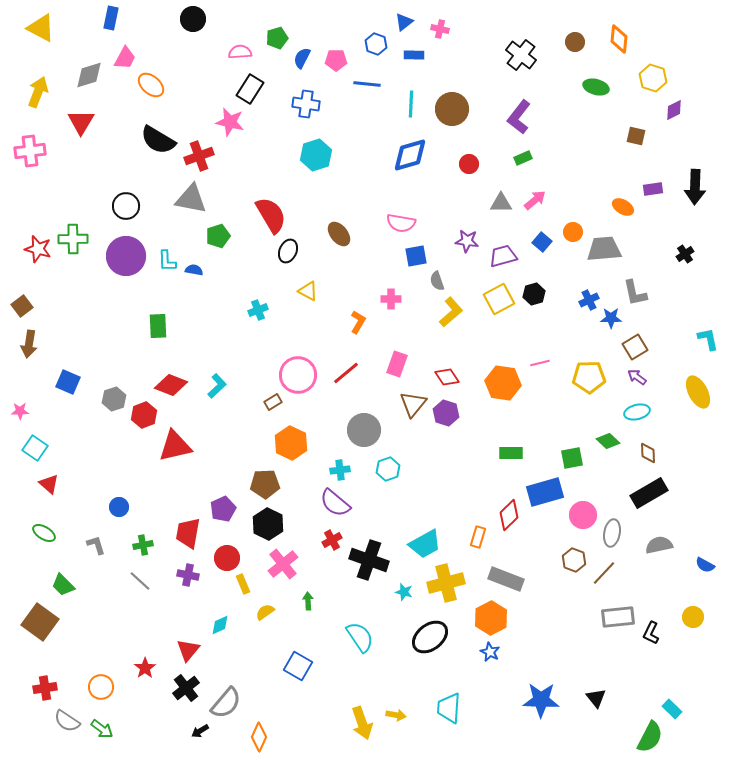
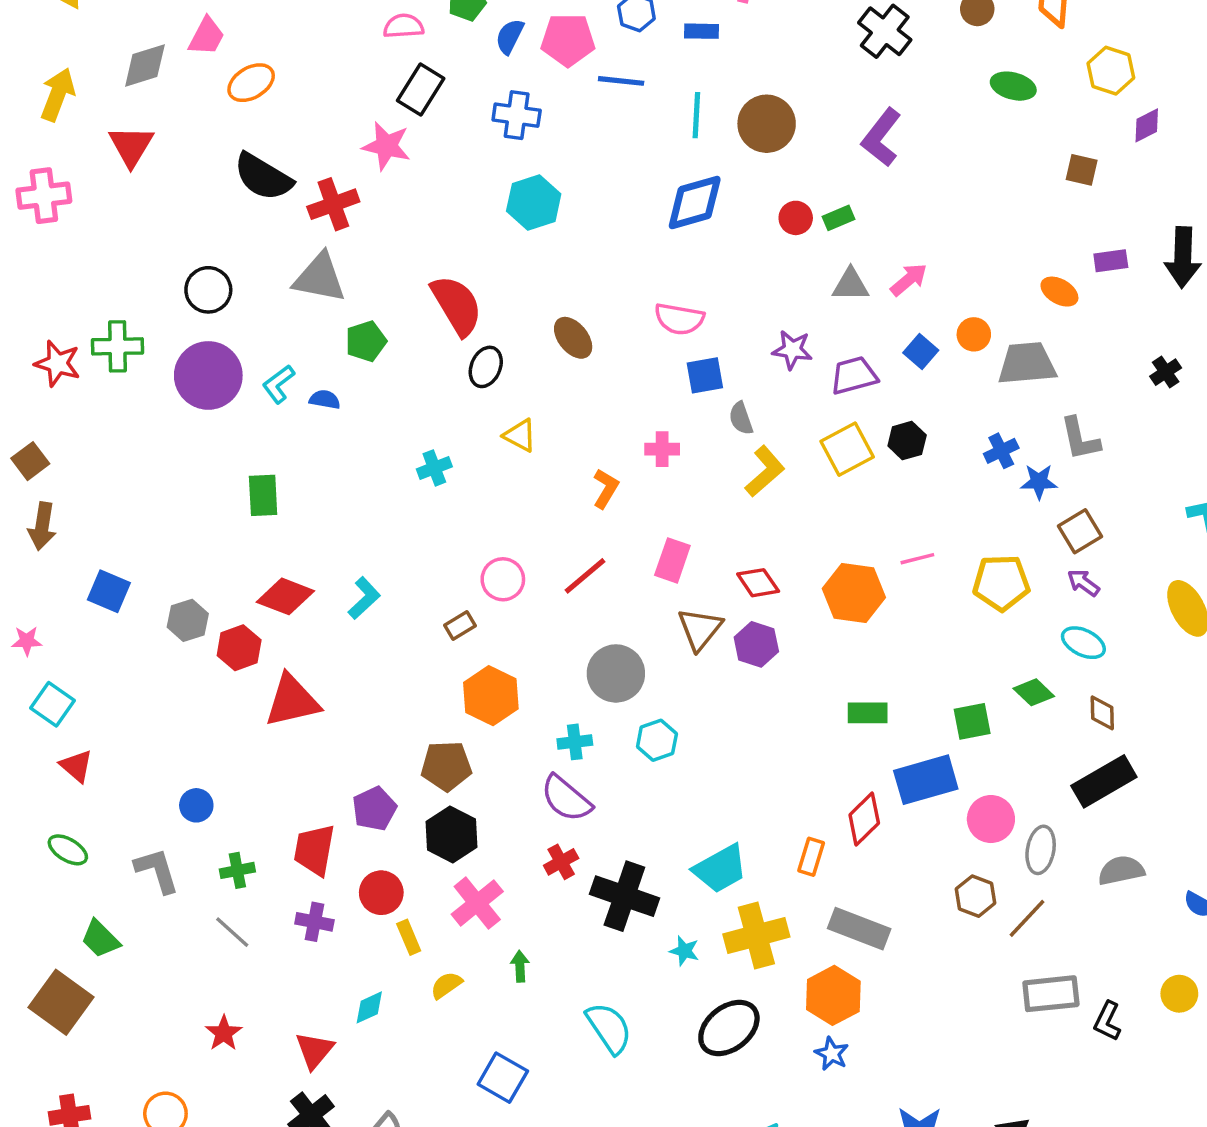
pink pentagon: (336, 60) -> (568, 40), size x1.4
orange ellipse: (151, 85) -> (251, 83), turned -72
green rectangle: (523, 158) -> (839, 218), moved
cyan L-shape: (167, 261) -> (278, 384), turned 55
pink circle: (298, 375) -> (503, 579), size x0.7
cyan ellipse: (637, 412) -> (1083, 643), turned 40
gray L-shape: (96, 545) -> (157, 870), size x1.4
red star: (145, 668) -> (224, 1033), moved

